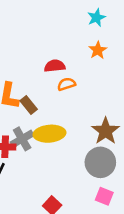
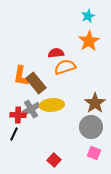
orange star: (98, 50) -> (89, 41), size x1.5
orange semicircle: (66, 84) -> (65, 67), size x1.5
brown rectangle: (29, 105) -> (36, 83), size x1.5

